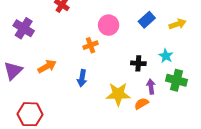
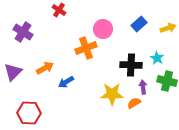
orange cross: (91, 45) -> (86, 48), size x1.5
black cross: (138, 63) -> (131, 65), size x1.5
blue arrow: (82, 78) -> (66, 82), moved, turned 49

